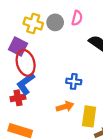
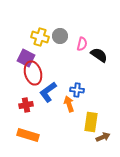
pink semicircle: (77, 18) -> (82, 44), moved
blue L-shape: (26, 84) -> (48, 92), moved
orange arrow: (65, 107) -> (69, 104), moved, turned -91

